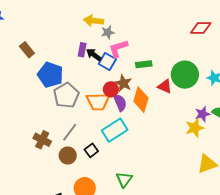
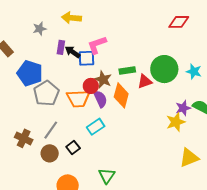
gray star: (108, 32) -> (40, 29), moved
blue square: (107, 62) -> (86, 58), turned -30
green rectangle: (144, 64) -> (127, 70), moved
red triangle: (165, 86) -> (145, 81), turned -42
cyan rectangle: (115, 130) -> (96, 127), size x0.7

